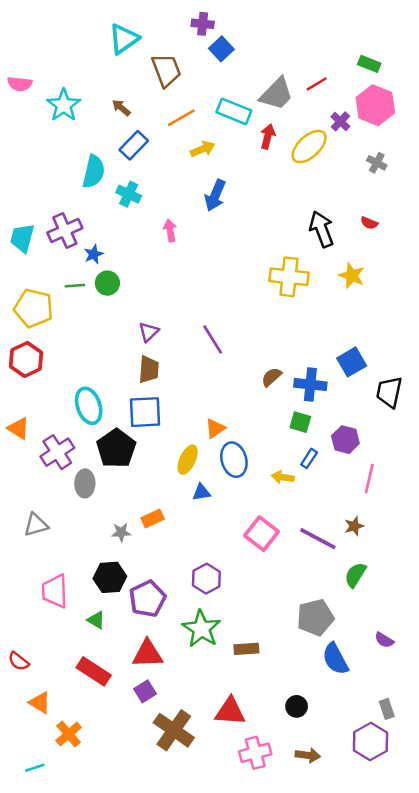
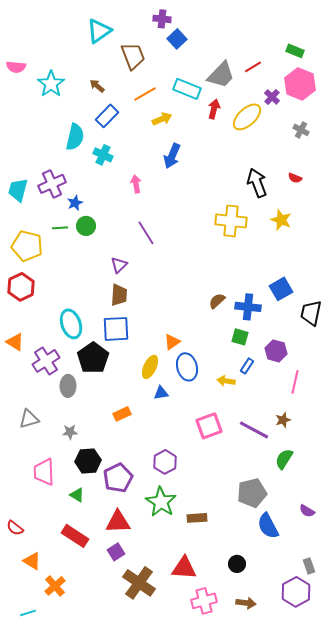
purple line: (213, 339) -> (146, 233), moved
gray star: (121, 532) -> (70, 432), moved
pink square: (261, 534) -> (209, 426), turned 32

